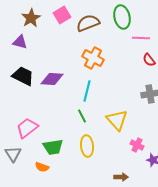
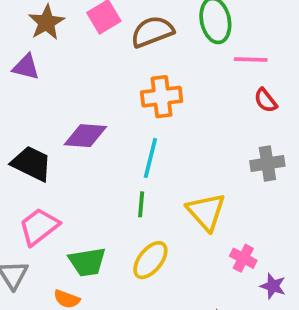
orange cross: (93, 58) -> (162, 97), turned -35
black trapezoid: (23, 76) -> (32, 163), moved
green line: (82, 116) -> (141, 204), turned 32
yellow ellipse: (87, 146) -> (150, 260), turned 45

